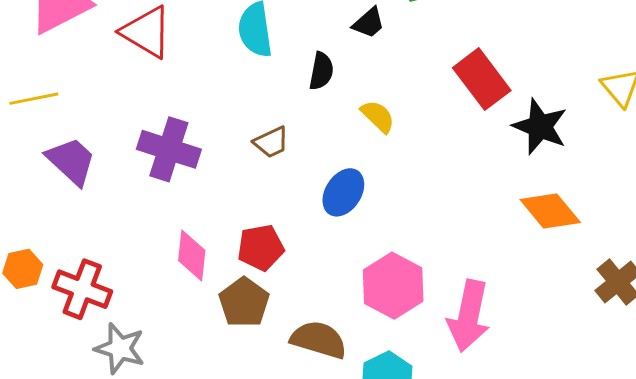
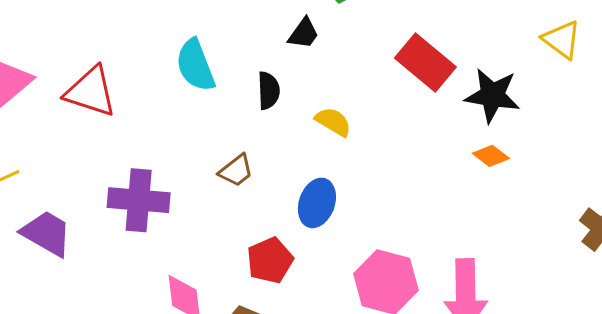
orange diamond: (550, 211) -> (491, 156), moved, size x0.6
red pentagon: (261, 248) -> (270, 260), moved

